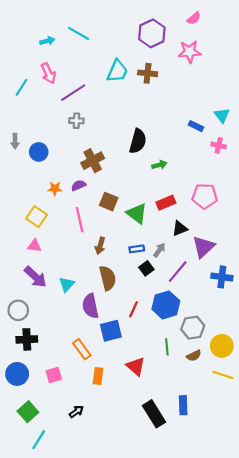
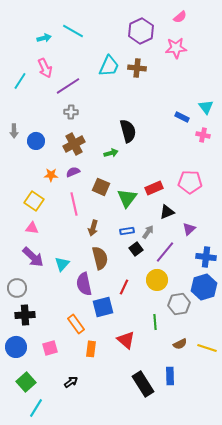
black semicircle: (138, 141) -> (128, 131), turned -30
brown cross: (93, 161) -> (74, 144), moved
green arrow: (159, 165) -> (111, 153), moved
green triangle: (137, 213) -> (127, 198), turned 30
purple triangle: (204, 247) -> (189, 229), size x0.6
blue hexagon: (166, 305) -> (204, 287), moved
yellow circle: (222, 346) -> (157, 280), moved
brown semicircle: (194, 356) -> (180, 344), moved

